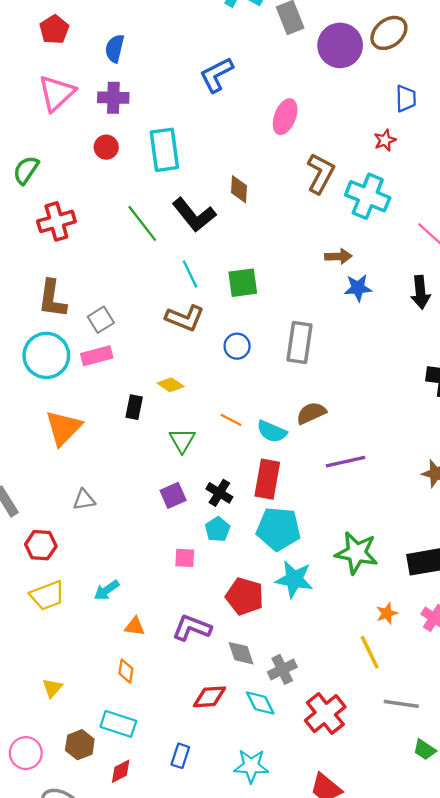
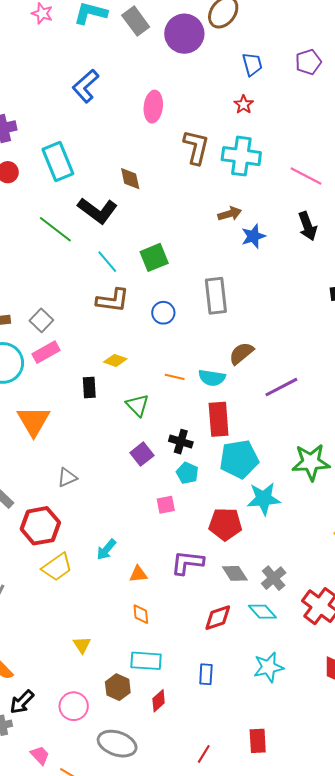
red hexagon: (41, 545) -> (40, 526), size x1.4

